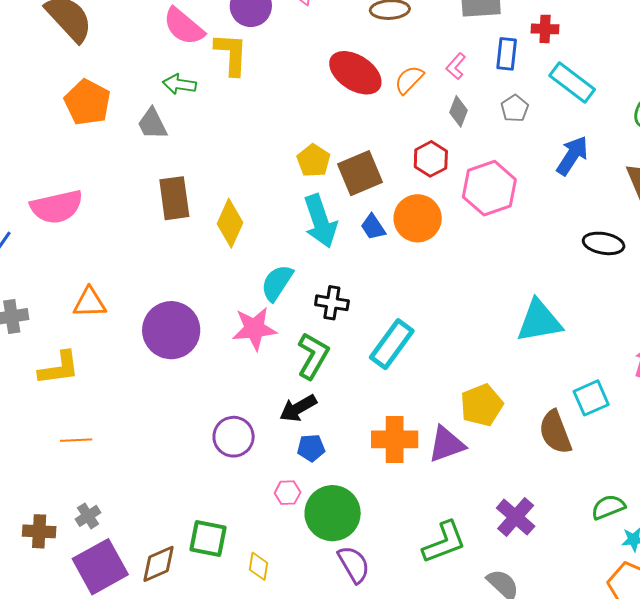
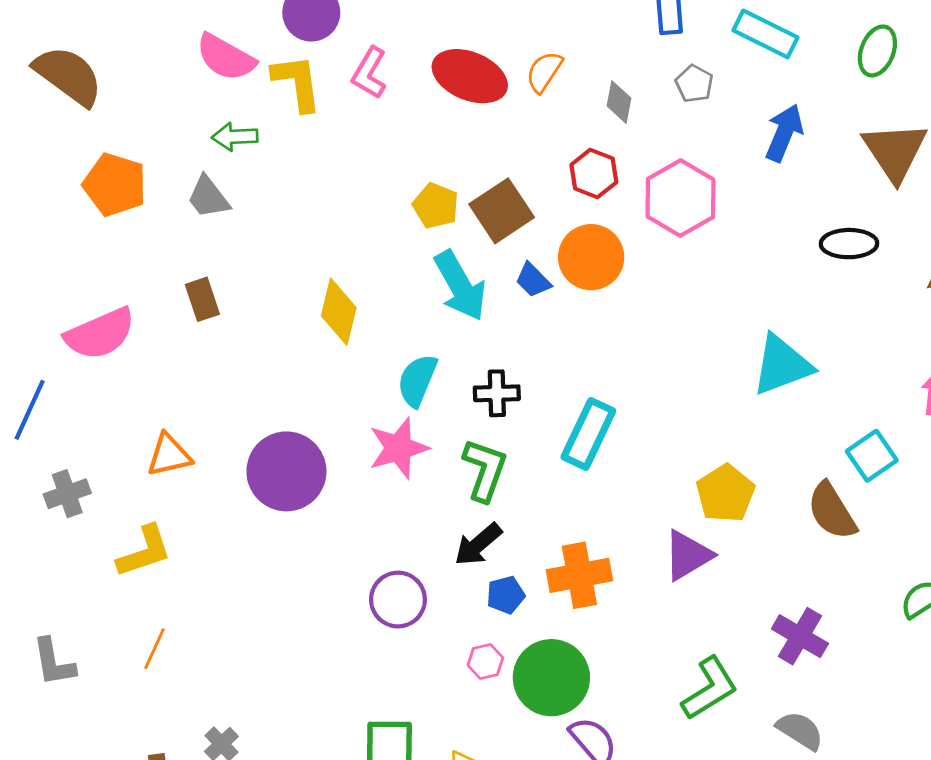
pink L-shape: (456, 66) -> (369, 73), moved, size x1.4
brown rectangle: (174, 198) -> (202, 299), moved, size x0.7
orange cross: (395, 439) -> (579, 575), moved
orange line: (76, 440) -> (155, 649), moved, turned -52

